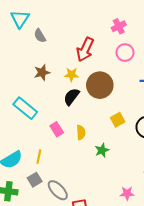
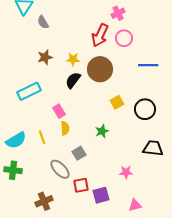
red arrow: (85, 49) -> (100, 35), moved
cyan rectangle: (25, 108) -> (29, 91), turned -65
yellow semicircle: (81, 132) -> (65, 128), moved
yellow line: (39, 157) -> (42, 137), turned -32
gray square: (35, 180) -> (79, 153), moved

